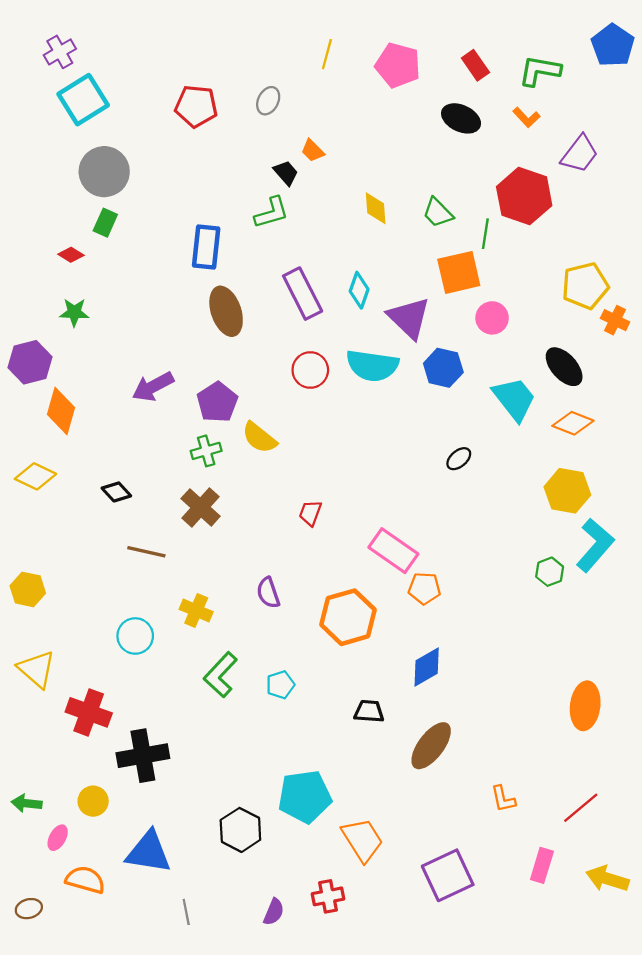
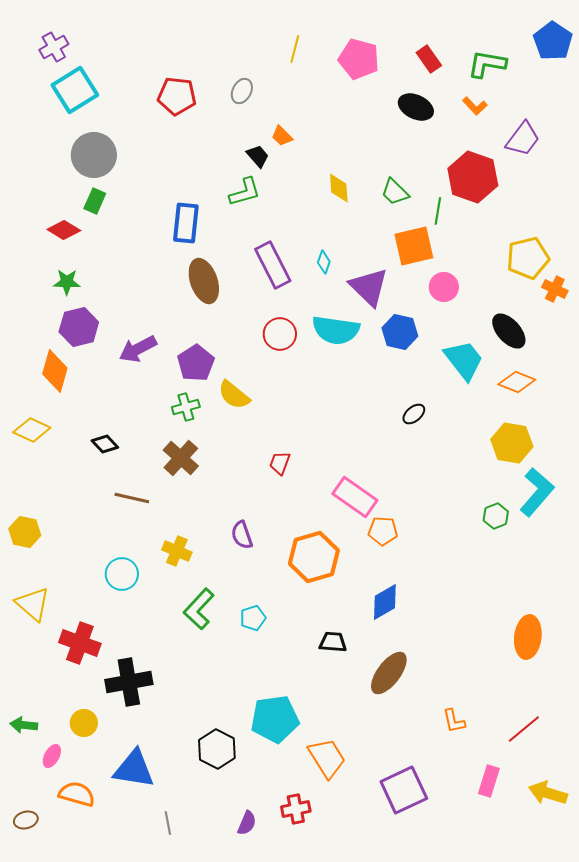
red diamond: (71, 255) -> (64, 230), size x1.4
cyan diamond: (359, 290) -> (324, 262), size x0.7
purple hexagon: (30, 362) -> (79, 327), moved

